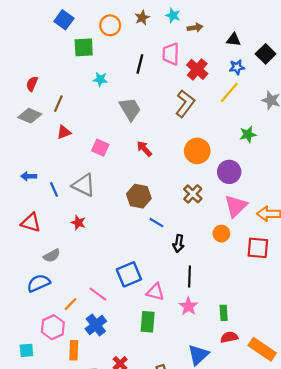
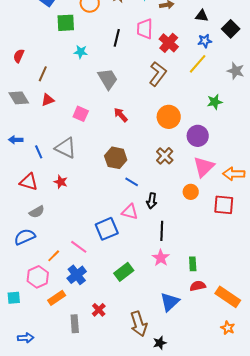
gray diamond: (30, 116) -> (19, 98), moved, turned 35
red triangle: (31, 223) -> (29, 182), moved
pink triangle: (155, 292) -> (130, 212), moved
green rectangle: (148, 322) -> (124, 272), turned 48
orange rectangle: (74, 350) -> (57, 298), turned 54

